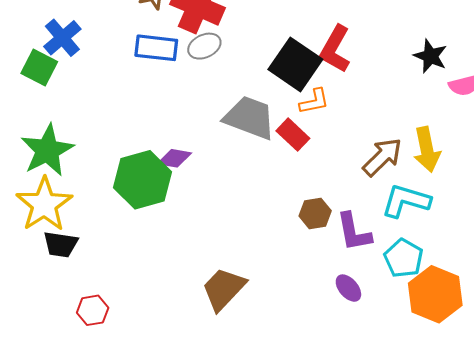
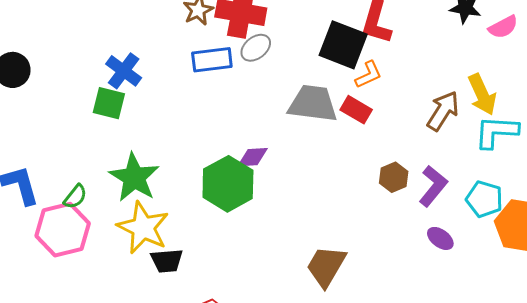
cyan L-shape: (406, 201) -> (496, 132), moved
purple L-shape: (354, 232) -> (433, 186), turned -117

